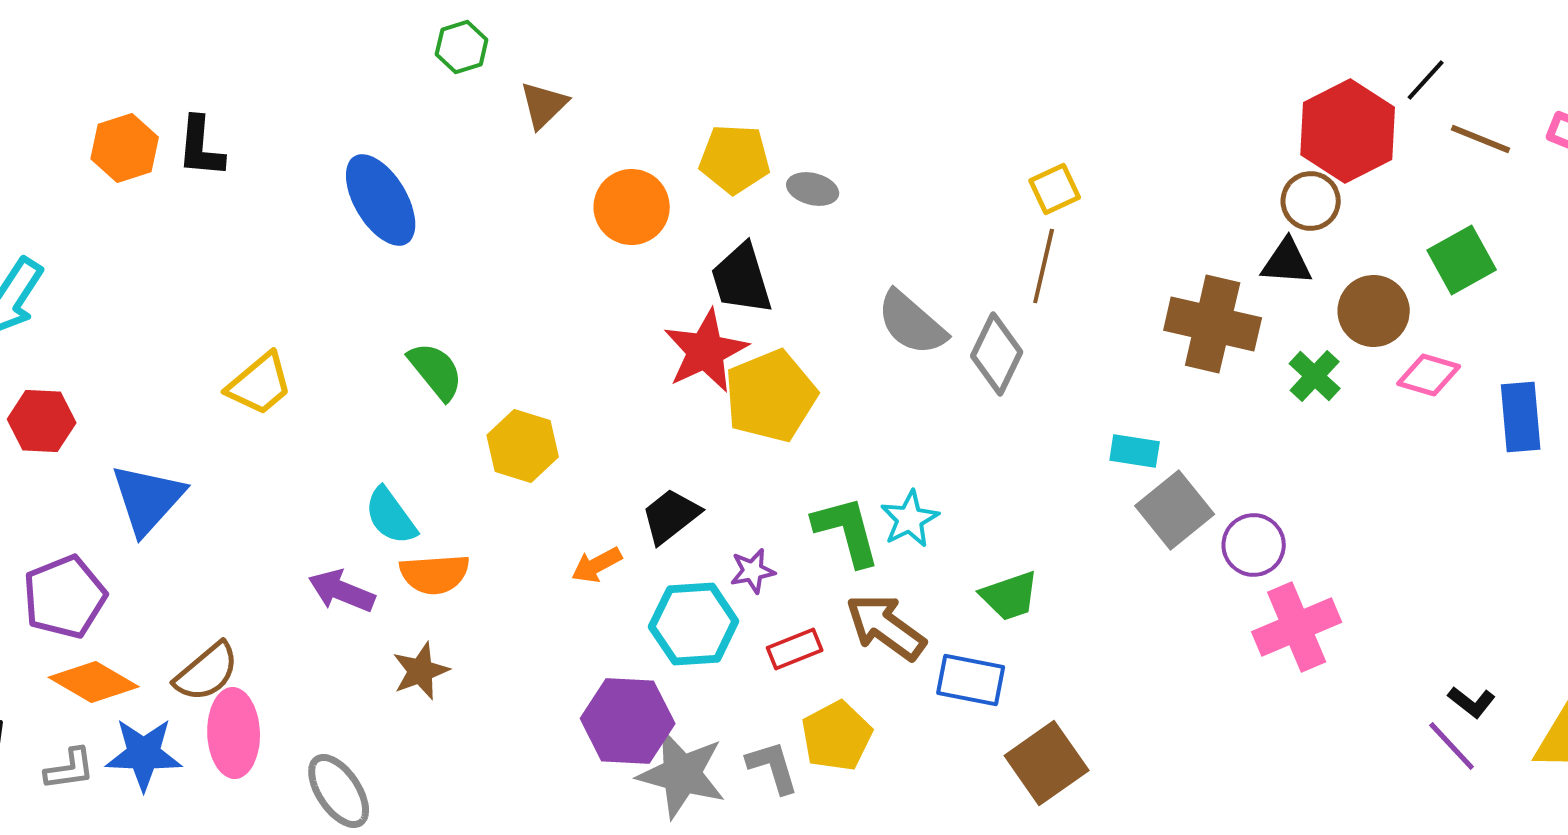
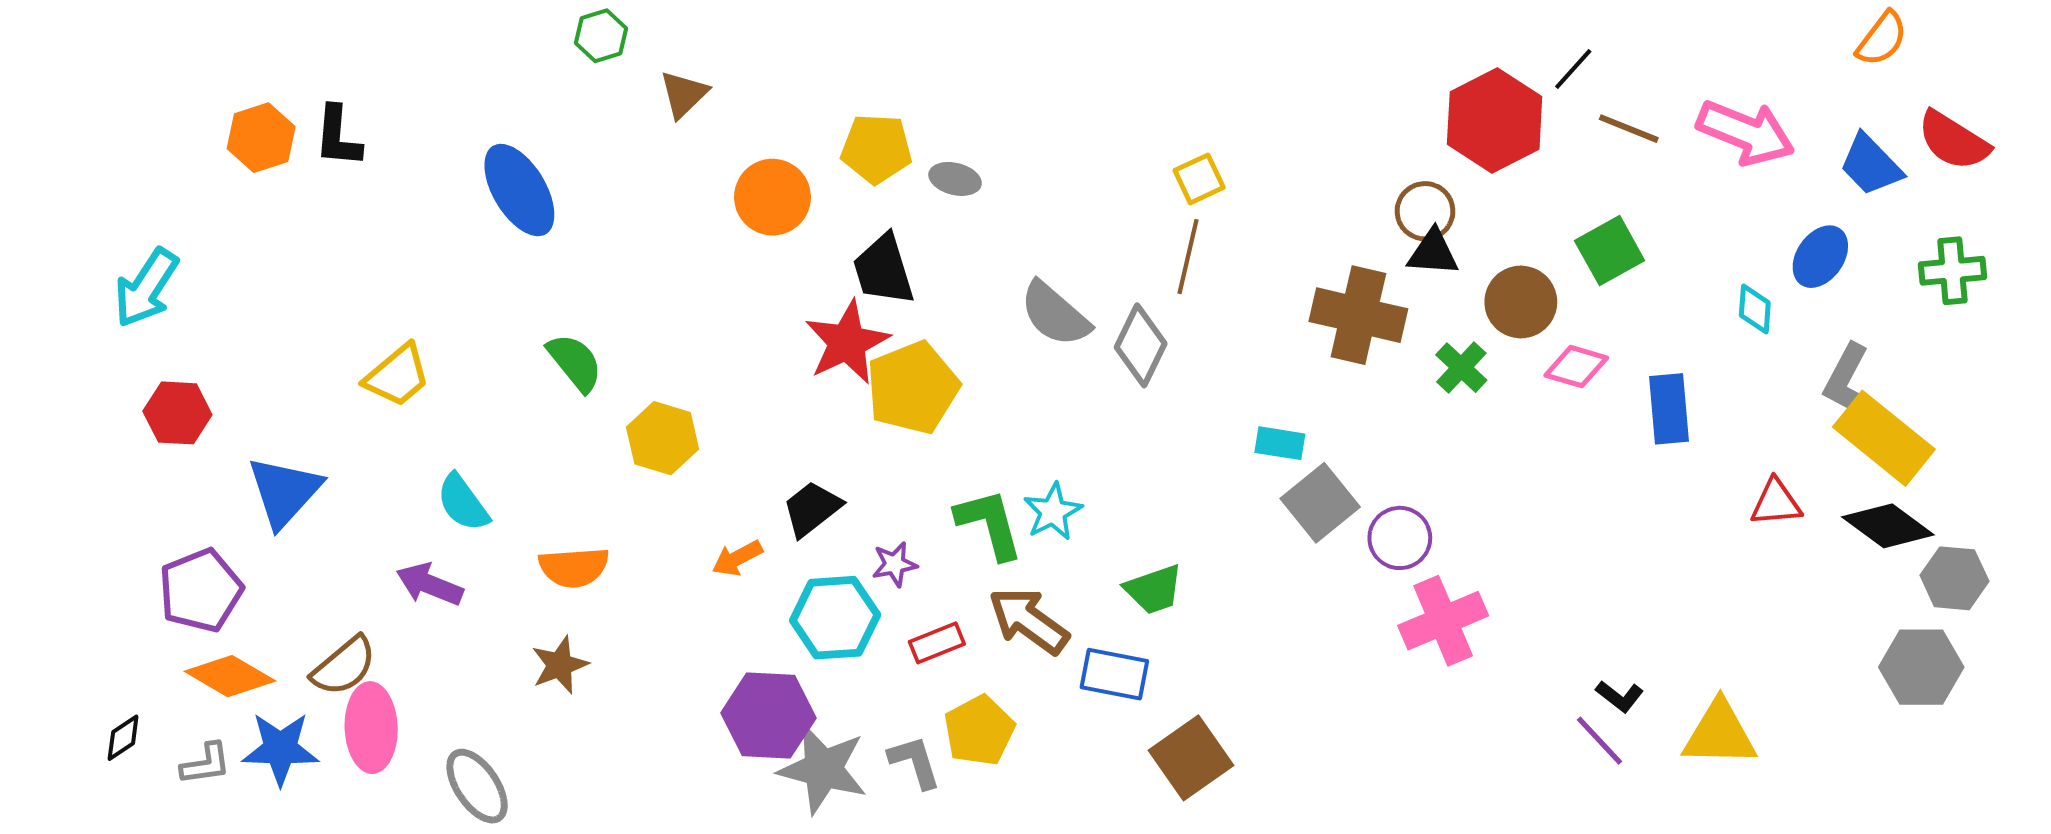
brown circle: (1311, 201) -> (1425, 211), moved
cyan semicircle: (391, 516) -> (463, 503), moved
purple arrow: (342, 591) -> (430, 584), moved

